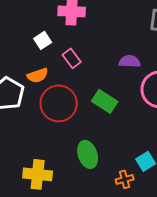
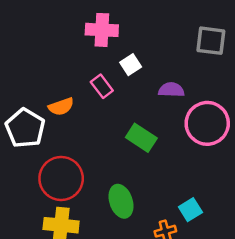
white square: (43, 40) -> (131, 65), moved
red circle: (59, 103) -> (61, 178), moved

